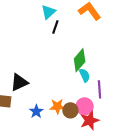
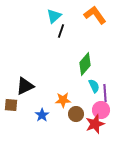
cyan semicircle: (85, 75) -> (94, 86), moved
orange star: (57, 106) -> (63, 100), moved
pink circle: (85, 106) -> (101, 110), moved

